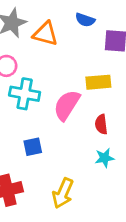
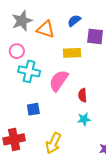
blue semicircle: (85, 20) -> (74, 21), turned 120
yellow rectangle: (98, 82) -> (72, 53), moved

